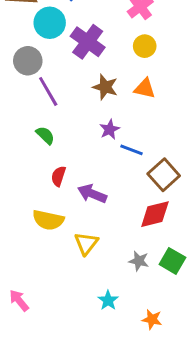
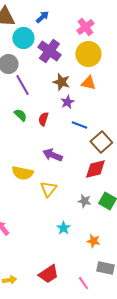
yellow circle: (145, 46) -> (88, 54), size x1.6
purple star: (110, 129) -> (67, 102), moved
red semicircle: (58, 176) -> (43, 119), moved

